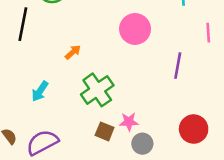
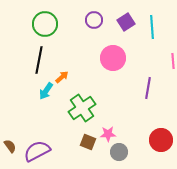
black line: (23, 24) -> (39, 60), moved
cyan arrow: (40, 91) -> (46, 91), moved

